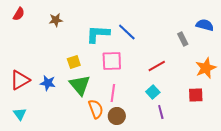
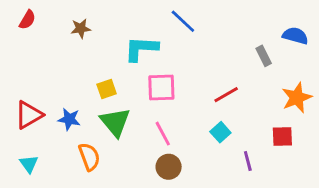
blue line: (127, 32) -> (183, 21), moved
pink line: (113, 93) -> (163, 134), turned -36
orange semicircle: (96, 109) -> (89, 157), moved
purple line: (161, 112) -> (248, 161), moved

